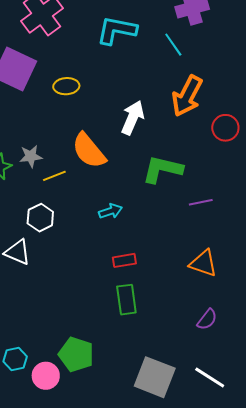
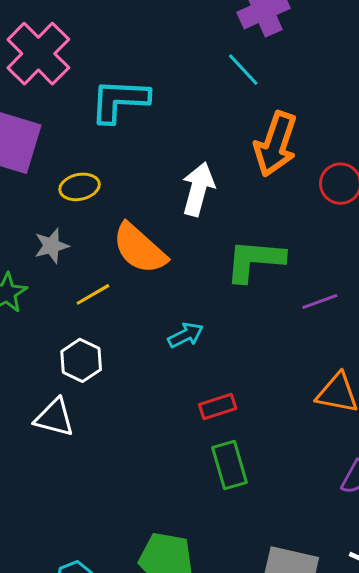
cyan L-shape: (117, 30) -> (119, 100), moved
yellow ellipse: (66, 86) -> (80, 187), moved
gray star: (31, 156) -> (51, 246), moved

